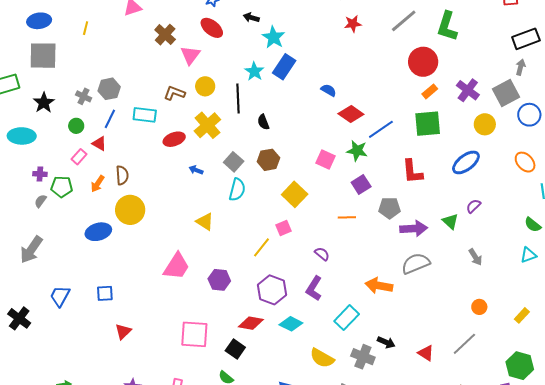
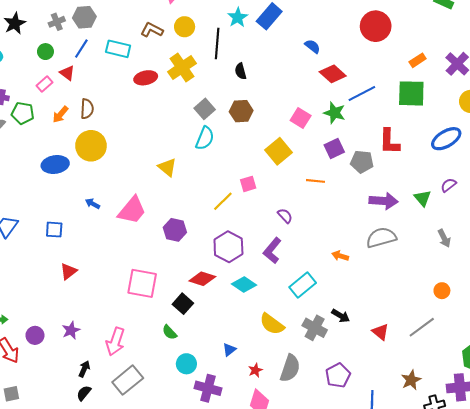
red circle: (423, 62) -> (376, 26), moved
gray cross: (84, 96) -> (57, 22), turned 35
blue arrow: (196, 170) -> (93, 204), moved
yellow square: (295, 194) -> (279, 151), moved
gray pentagon: (389, 208) -> (362, 162), moved
orange arrow: (379, 286) -> (340, 256), size x0.6

